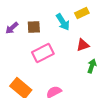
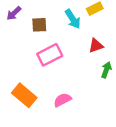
purple arrow: (12, 28) -> (14, 13), moved

